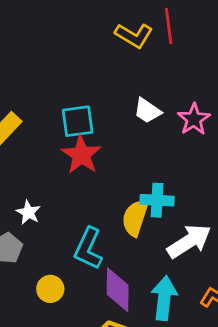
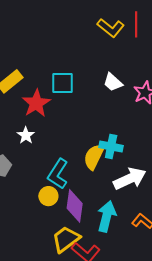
red star: (81, 155) -> (36, 103), moved
white star: (28, 212) -> (26, 135), moved
yellow circle: (50, 289) -> (48, 196), moved

